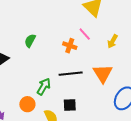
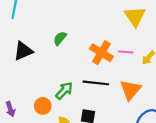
pink line: (85, 34) -> (126, 52), moved, turned -56
orange cross: (70, 46) -> (101, 53), size x1.5

